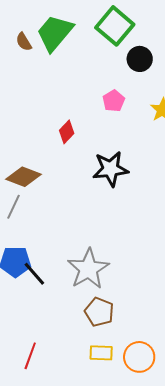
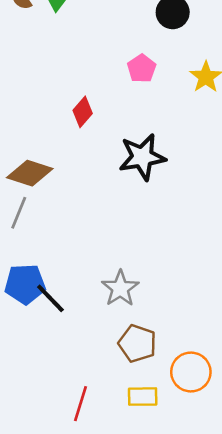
gray star: (88, 269) -> (120, 288), size x0.7
red line: (30, 356) -> (80, 404), moved
orange circle: (139, 357) -> (191, 372), moved

